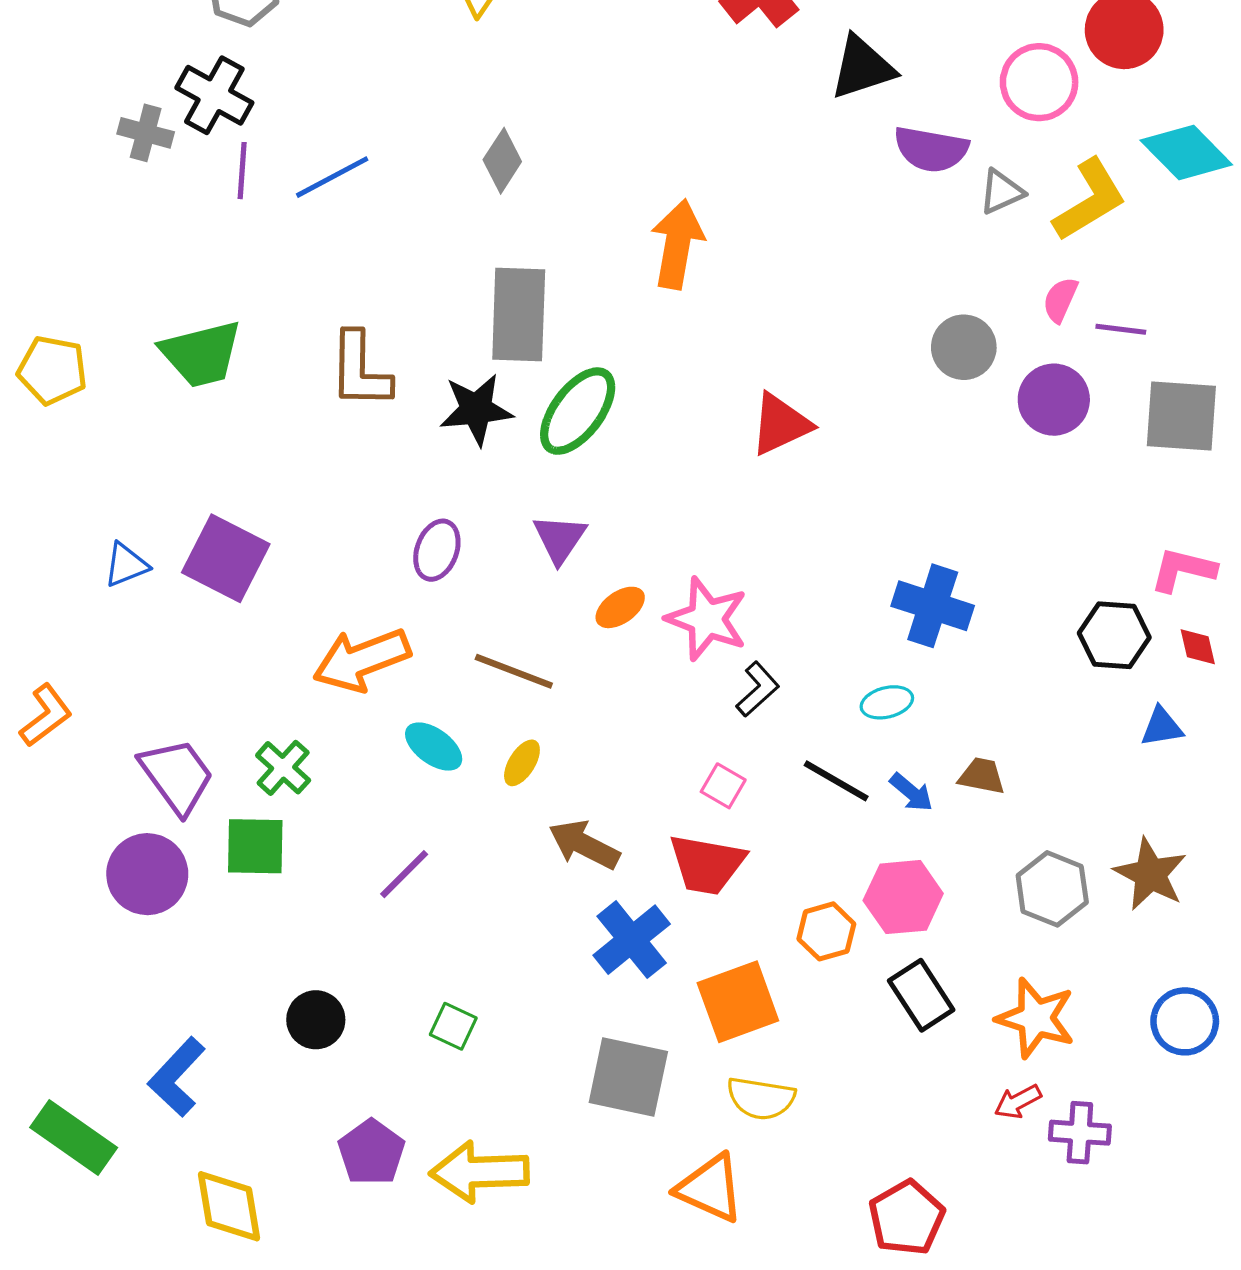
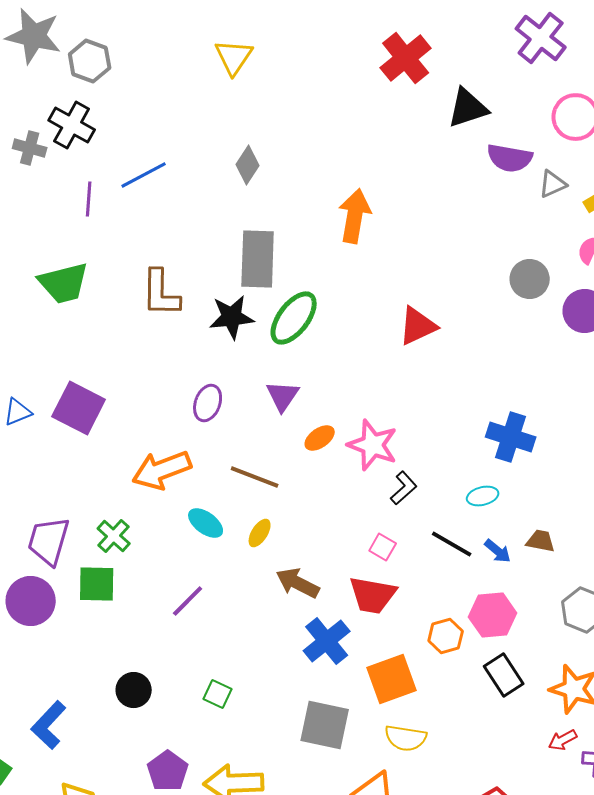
purple line: (242, 171) -> (89, 199), moved
purple trapezoid: (177, 776) -> (49, 541), turned -128

